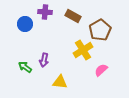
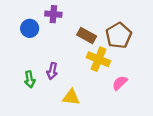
brown rectangle: (73, 16) -> (87, 35), moved
yellow cross: (83, 50) -> (98, 59), turned -36
green arrow: (25, 67) -> (30, 79), turned -136

